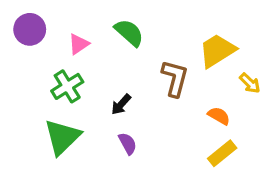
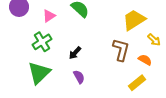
brown L-shape: (175, 78) -> (121, 50), moved
orange semicircle: (219, 116) -> (145, 60), moved

